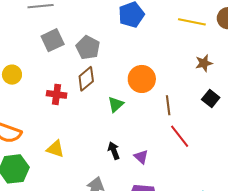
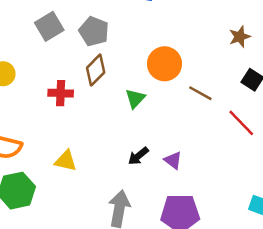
brown line: (168, 105) -> (200, 93), turned -48
red line: (180, 136) -> (241, 123), moved
black arrow: (114, 151) -> (138, 156), turned -102

